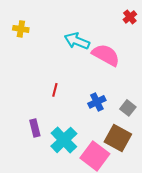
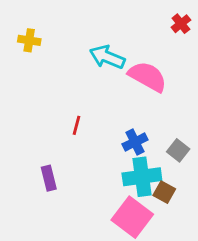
brown square: (118, 138) -> (164, 192), size x0.6
cyan cross: (64, 140) -> (142, 177), moved, turned 36

